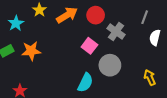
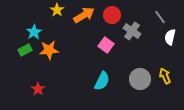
gray line: (145, 17) -> (160, 17), turned -56
cyan star: (16, 23) -> (34, 32), moved
gray circle: (110, 65) -> (140, 79), moved

